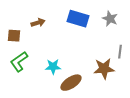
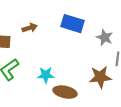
gray star: (110, 19) -> (105, 37), moved
brown ellipse: (71, 83) -> (65, 92), turned 45

